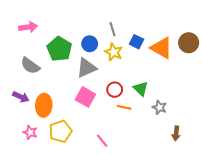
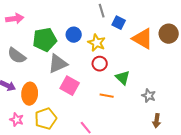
gray line: (113, 29) -> (102, 11), moved
blue square: (137, 42) -> (119, 23), moved
green pentagon: (59, 49) -> (45, 40), turned 30
gray triangle: (87, 68) -> (58, 64), moved
red circle: (115, 90) -> (100, 64), moved
gray star: (159, 107) -> (149, 96), moved

